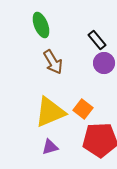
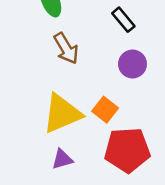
purple circle: (104, 63) -> (132, 64), moved

